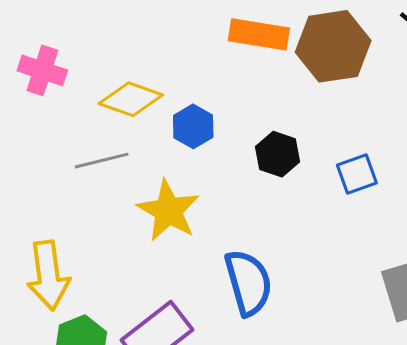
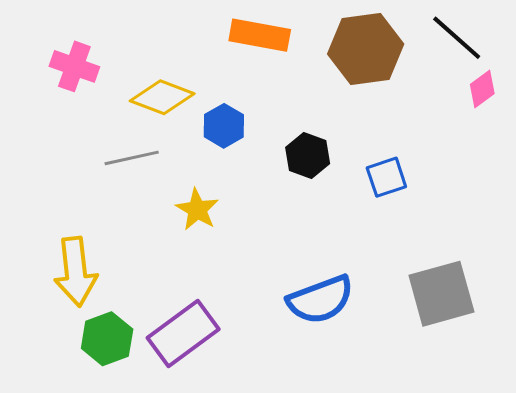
orange rectangle: (259, 34) -> (260, 35), moved
yellow star: (168, 211) -> (197, 210), size x0.7
blue semicircle: (248, 283) -> (320, 300), moved, turned 84

